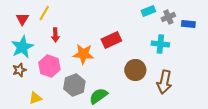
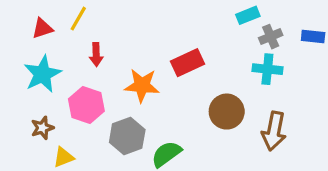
gray cross: (168, 17) -> (271, 37), moved
red triangle: (22, 19) -> (42, 28), turned 40
brown star: (19, 70) -> (42, 128), moved

